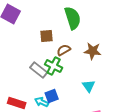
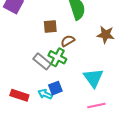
brown star: (93, 51) -> (106, 35), moved
cyan triangle: (89, 86) -> (93, 78), size x1.5

